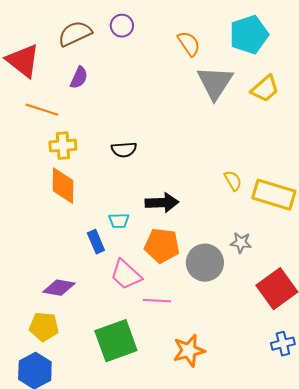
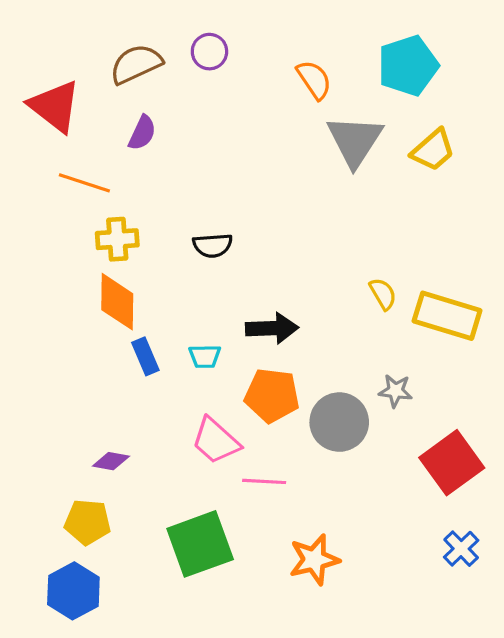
blue rectangle: (96, 242) -> (145, 356), moved
purple diamond: (59, 288) -> (111, 461), size x0.7
blue cross: (283, 344) -> (461, 549), turned -30

